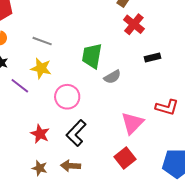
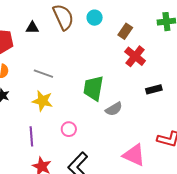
purple line: (20, 86) -> (31, 136), moved, turned 48
pink circle: (67, 97) -> (69, 129), size x0.6
pink triangle: (132, 123) -> (134, 155), turned -50

